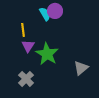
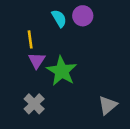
purple circle: (55, 11) -> (83, 16), moved
gray triangle: (81, 68) -> (108, 105), moved

